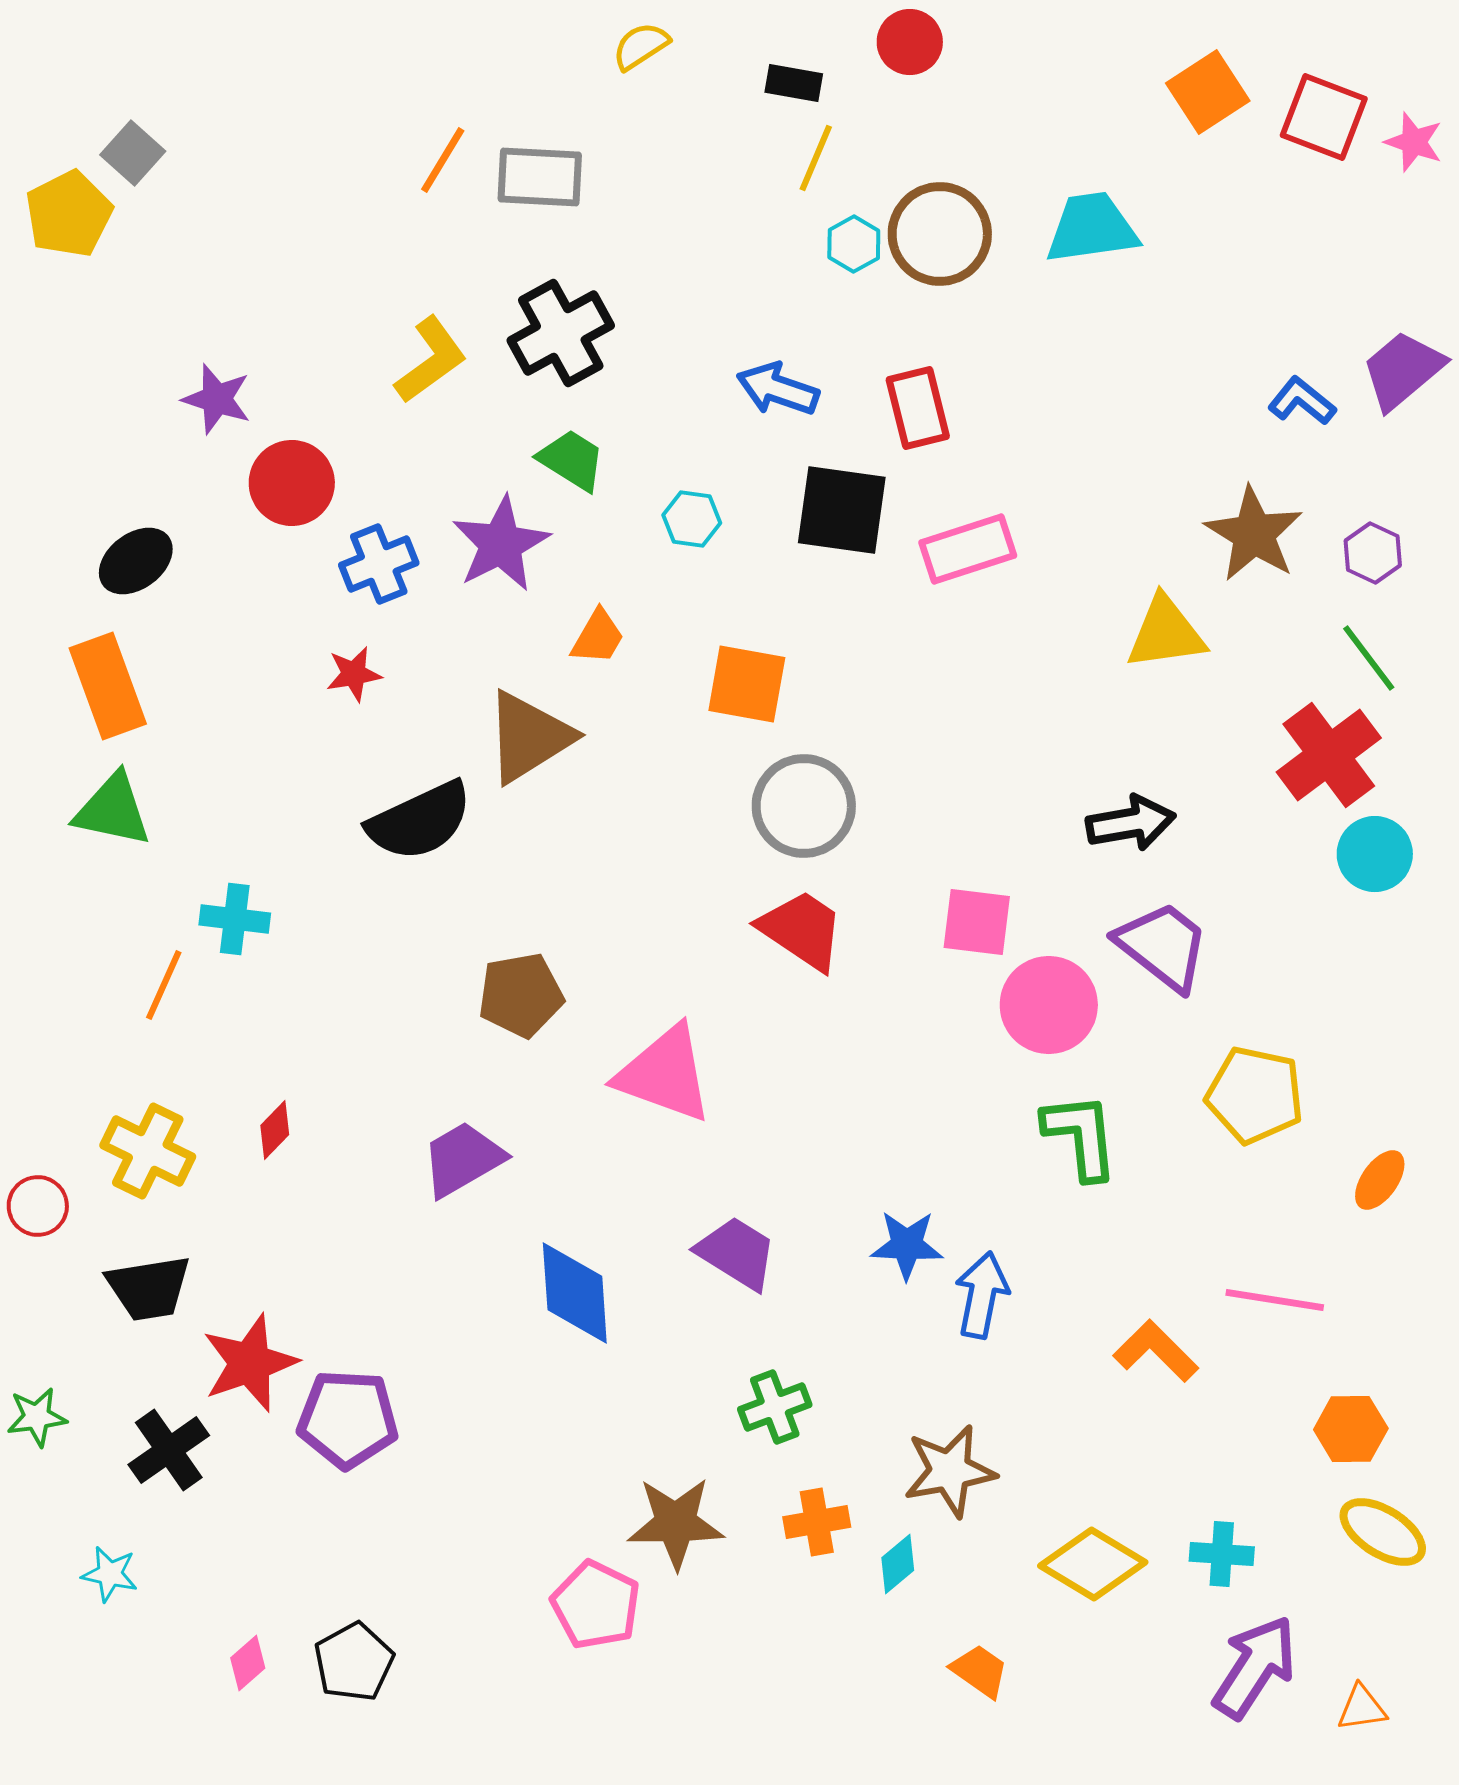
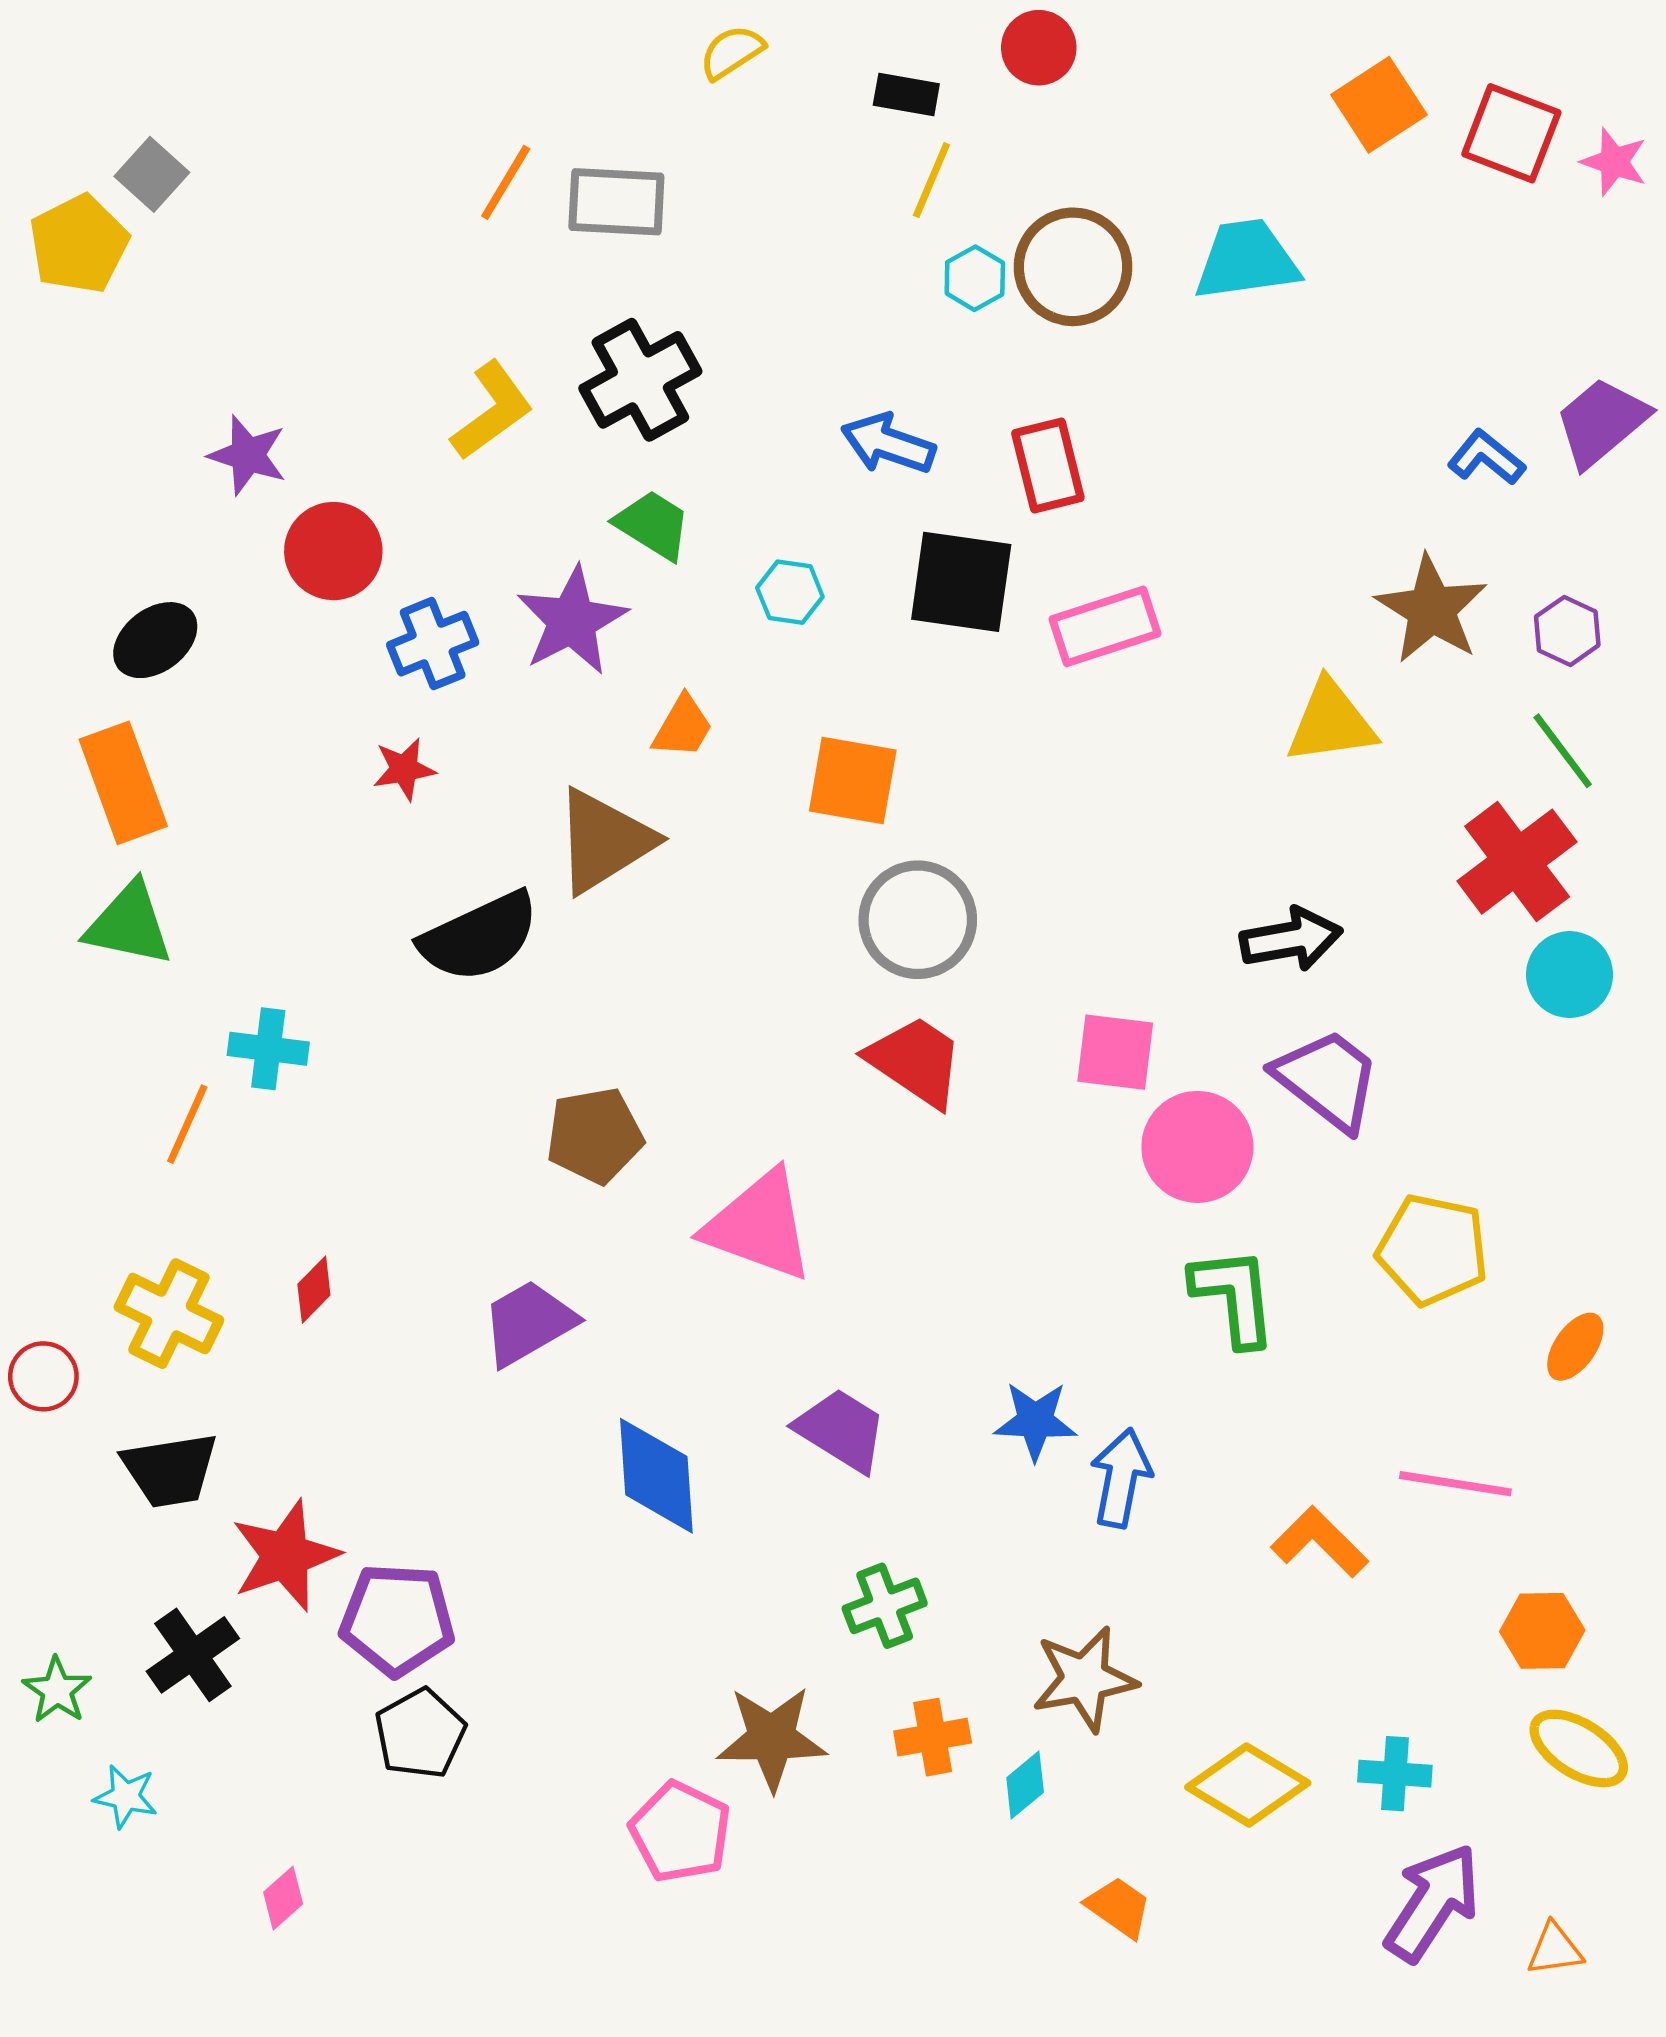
green star: (37, 1417) -> (57, 1690), moved, turned -30
black pentagon: (354, 1662) -> (420, 1734), moved

